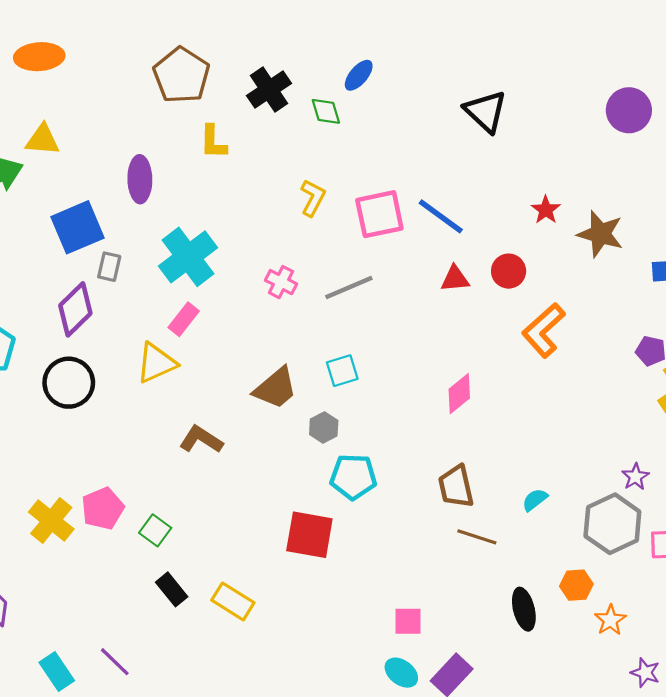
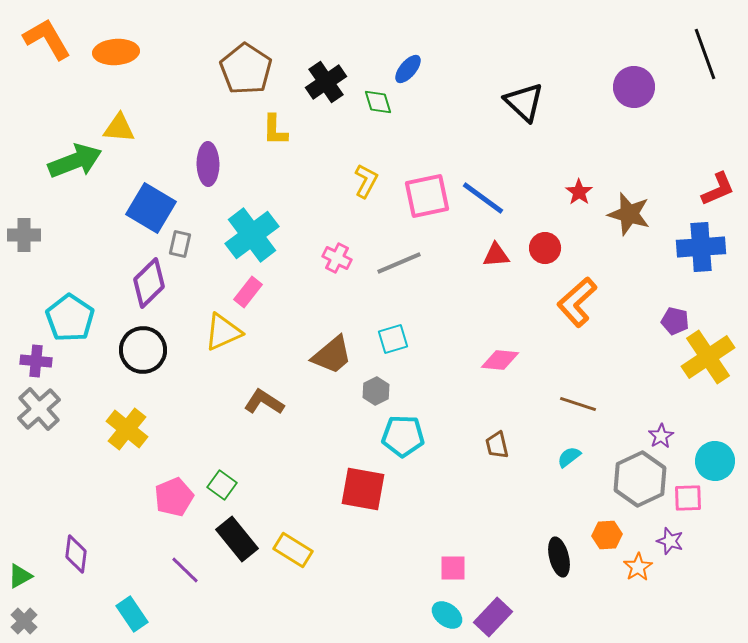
purple circle: (629, 110) -> (634, 87), moved
blue square: (78, 227) -> (151, 208), turned -36
pink diamond: (459, 394) -> (500, 360), turned 45
brown trapezoid: (456, 487) -> (497, 445), size x0.7
pink pentagon: (103, 508) -> (174, 497), moved
yellow cross: (51, 521) -> (127, 429), moved
brown line: (477, 537) -> (578, 404), moved
black rectangle: (172, 589) -> (237, 539), size x1.4
purple line: (115, 662) -> (185, 570), moved
purple star: (645, 673) -> (670, 541), moved

